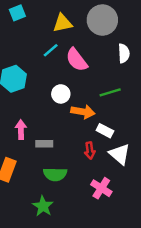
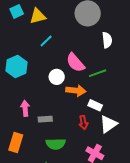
yellow triangle: (63, 23) -> (38, 16), moved
pink semicircle: (77, 60) -> (75, 63), moved
white triangle: (120, 154) -> (108, 124), turned 48

